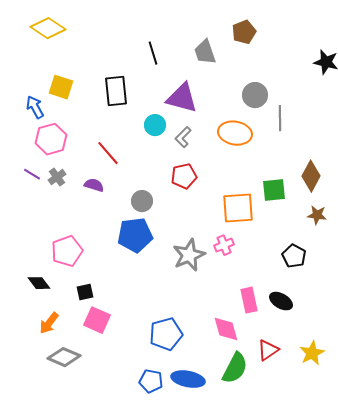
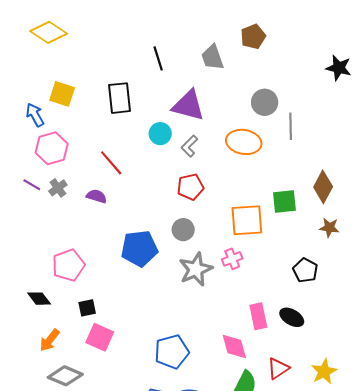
gray circle: (142, 201) -> (183, 230), moved

